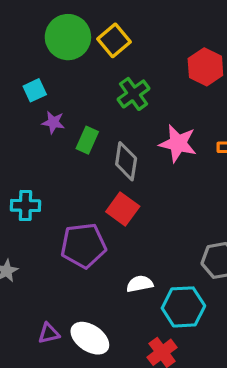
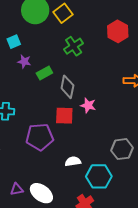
green rectangle: (87, 140) -> (44, 73), turned 35
pink star: (178, 143) -> (88, 105), moved, size x0.7
red square: (123, 209) -> (64, 116), turned -36

